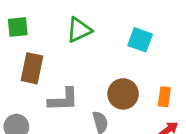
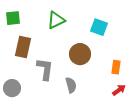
brown circle: (123, 94) -> (80, 54), moved
gray L-shape: (63, 100) -> (45, 69), turned -80

